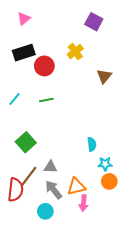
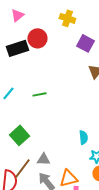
purple square: (94, 22) -> (85, 43), moved
yellow cross: (75, 52) -> (67, 18), moved, turned -35
red circle: (44, 66) -> (37, 38), moved

